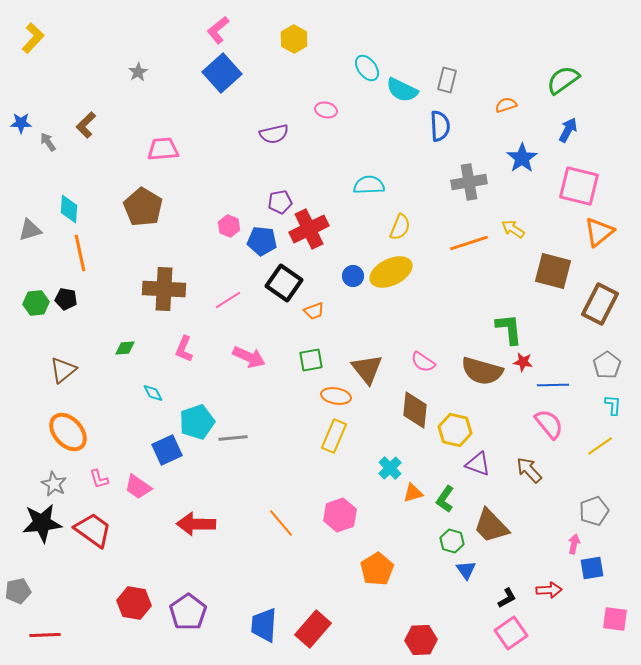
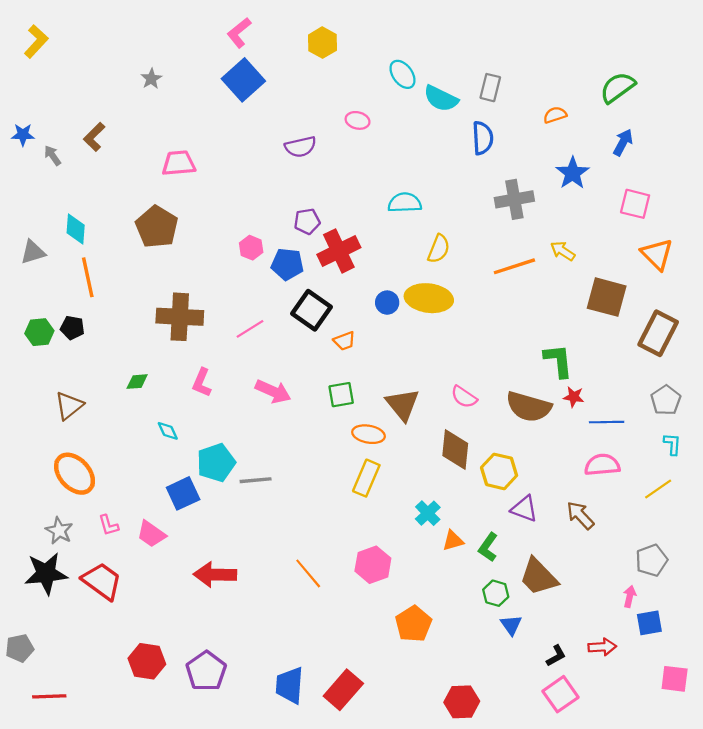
pink square: (579, 186) -> (635, 204), size x0.7
orange triangle: (599, 232) -> (657, 254), turned -36
yellow ellipse: (391, 272) -> (429, 298), turned 33
pink semicircle: (549, 424) -> (602, 465), turned -56

